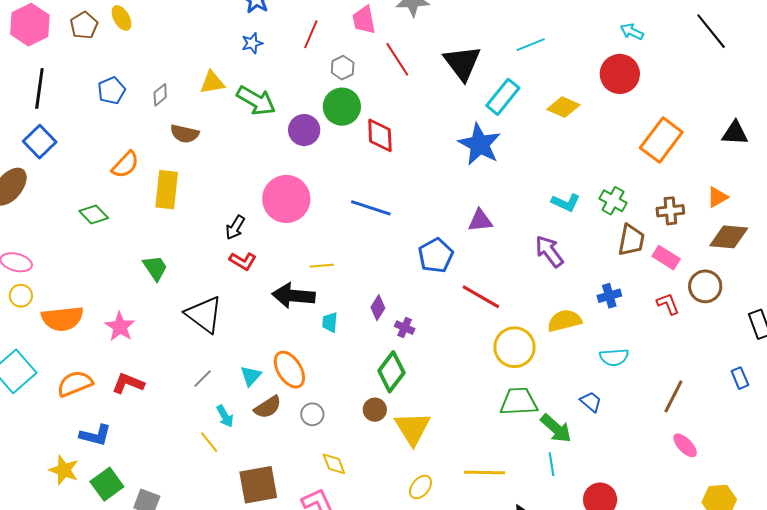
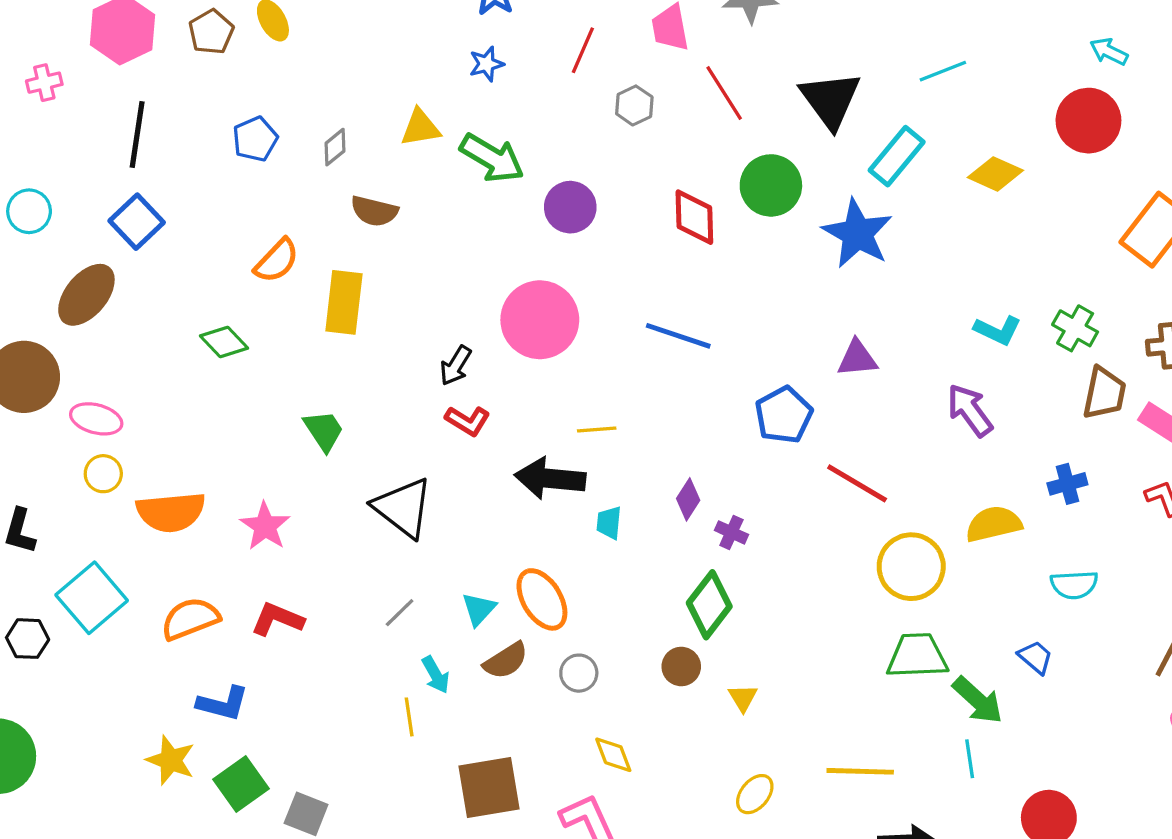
green circle: (342, 107) -> (771, 185), moved
yellow triangle: (413, 428) -> (743, 698), size x0.5
yellow line: (209, 442) -> (409, 717), turned 30

